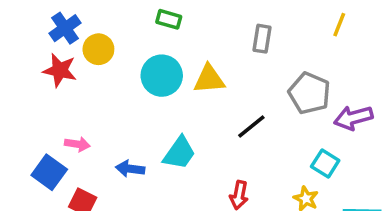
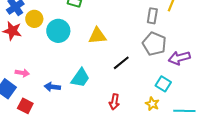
gray rectangle: (262, 39) -> (152, 16), moved
cyan circle: (162, 76) -> (58, 31), moved

